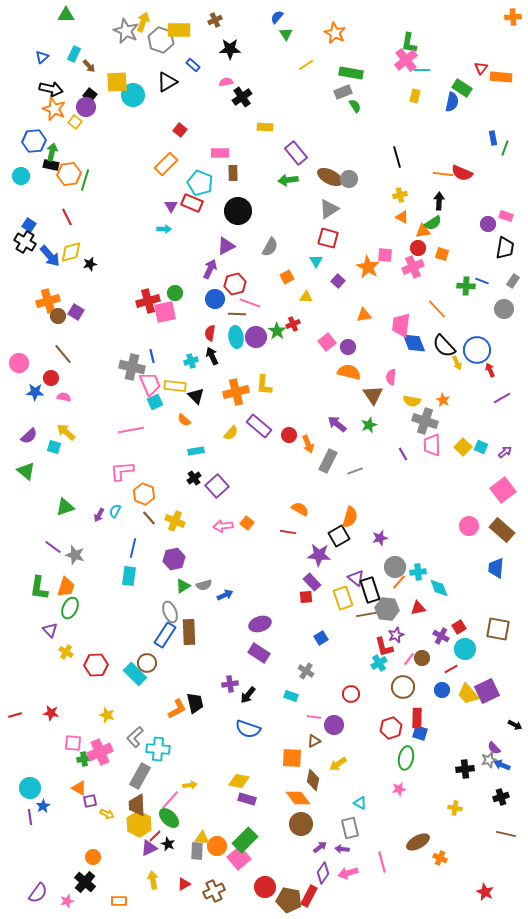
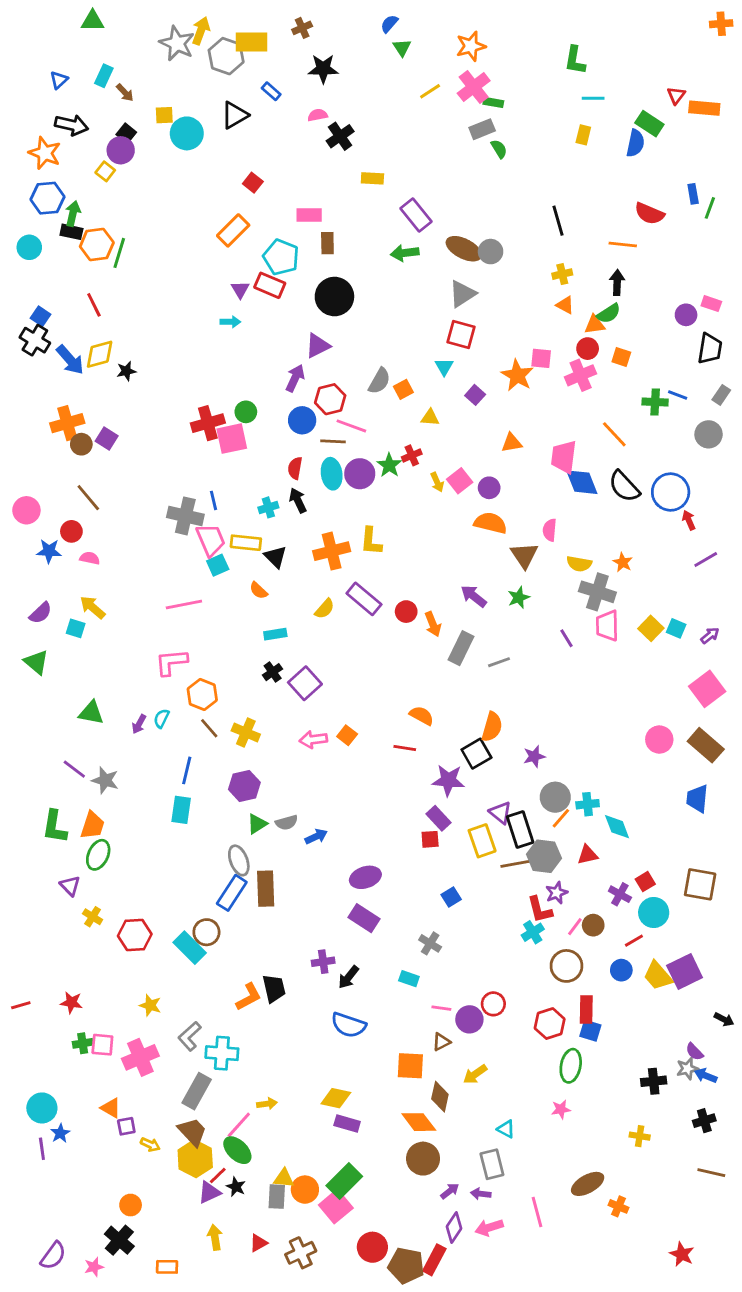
orange star: (335, 33) -> (471, 46), turned 30
pink cross: (406, 60) -> (474, 87), moved
green rectangle: (351, 73) -> (493, 102), size x0.6
yellow square: (117, 82) -> (164, 115), size x0.6
orange star: (54, 109) -> (45, 153), moved
red semicircle: (462, 173) -> (649, 214), moved
gray semicircle: (270, 247) -> (379, 381), moved
yellow arrow: (457, 363) -> (437, 482), moved
green triangle: (65, 507) -> (91, 713), turned 30
red circle: (351, 694) -> (493, 1004), moved
green cross: (84, 759) -> (83, 1043), moved
brown trapezoid: (137, 805) -> (192, 1132), turned 140

